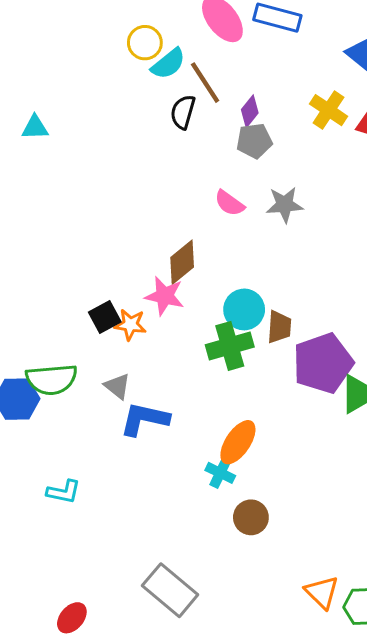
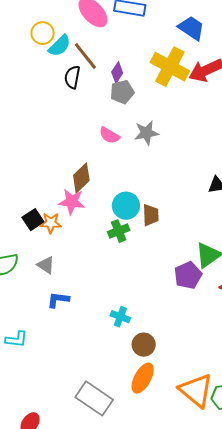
yellow cross: (329, 110) -> (170, 67), size x1.5
green cross: (230, 346) -> (119, 231), size x0.7
purple pentagon: (323, 363) -> (188, 275), moved, size x0.7
blue L-shape: (144, 419) -> (58, 300), moved, size x0.7
orange ellipse: (238, 442) -> (143, 378), moved
orange triangle: (322, 592) -> (196, 390), size x1.5

